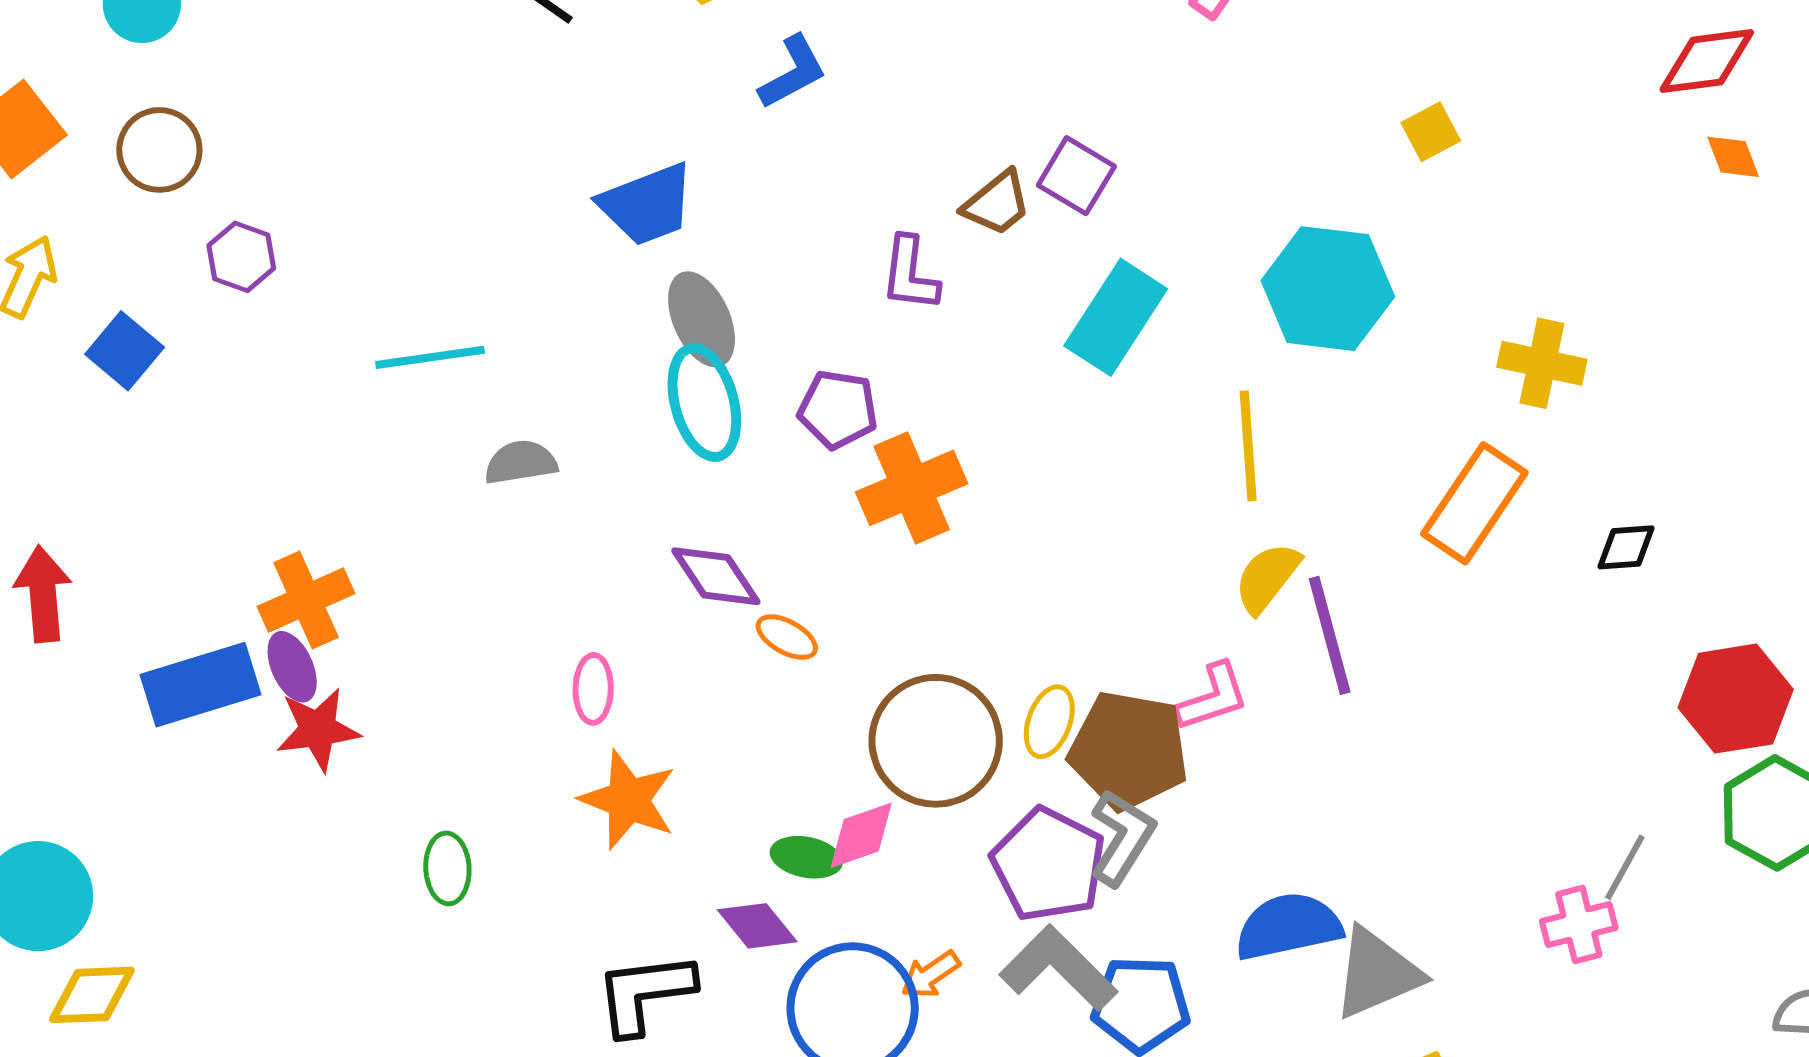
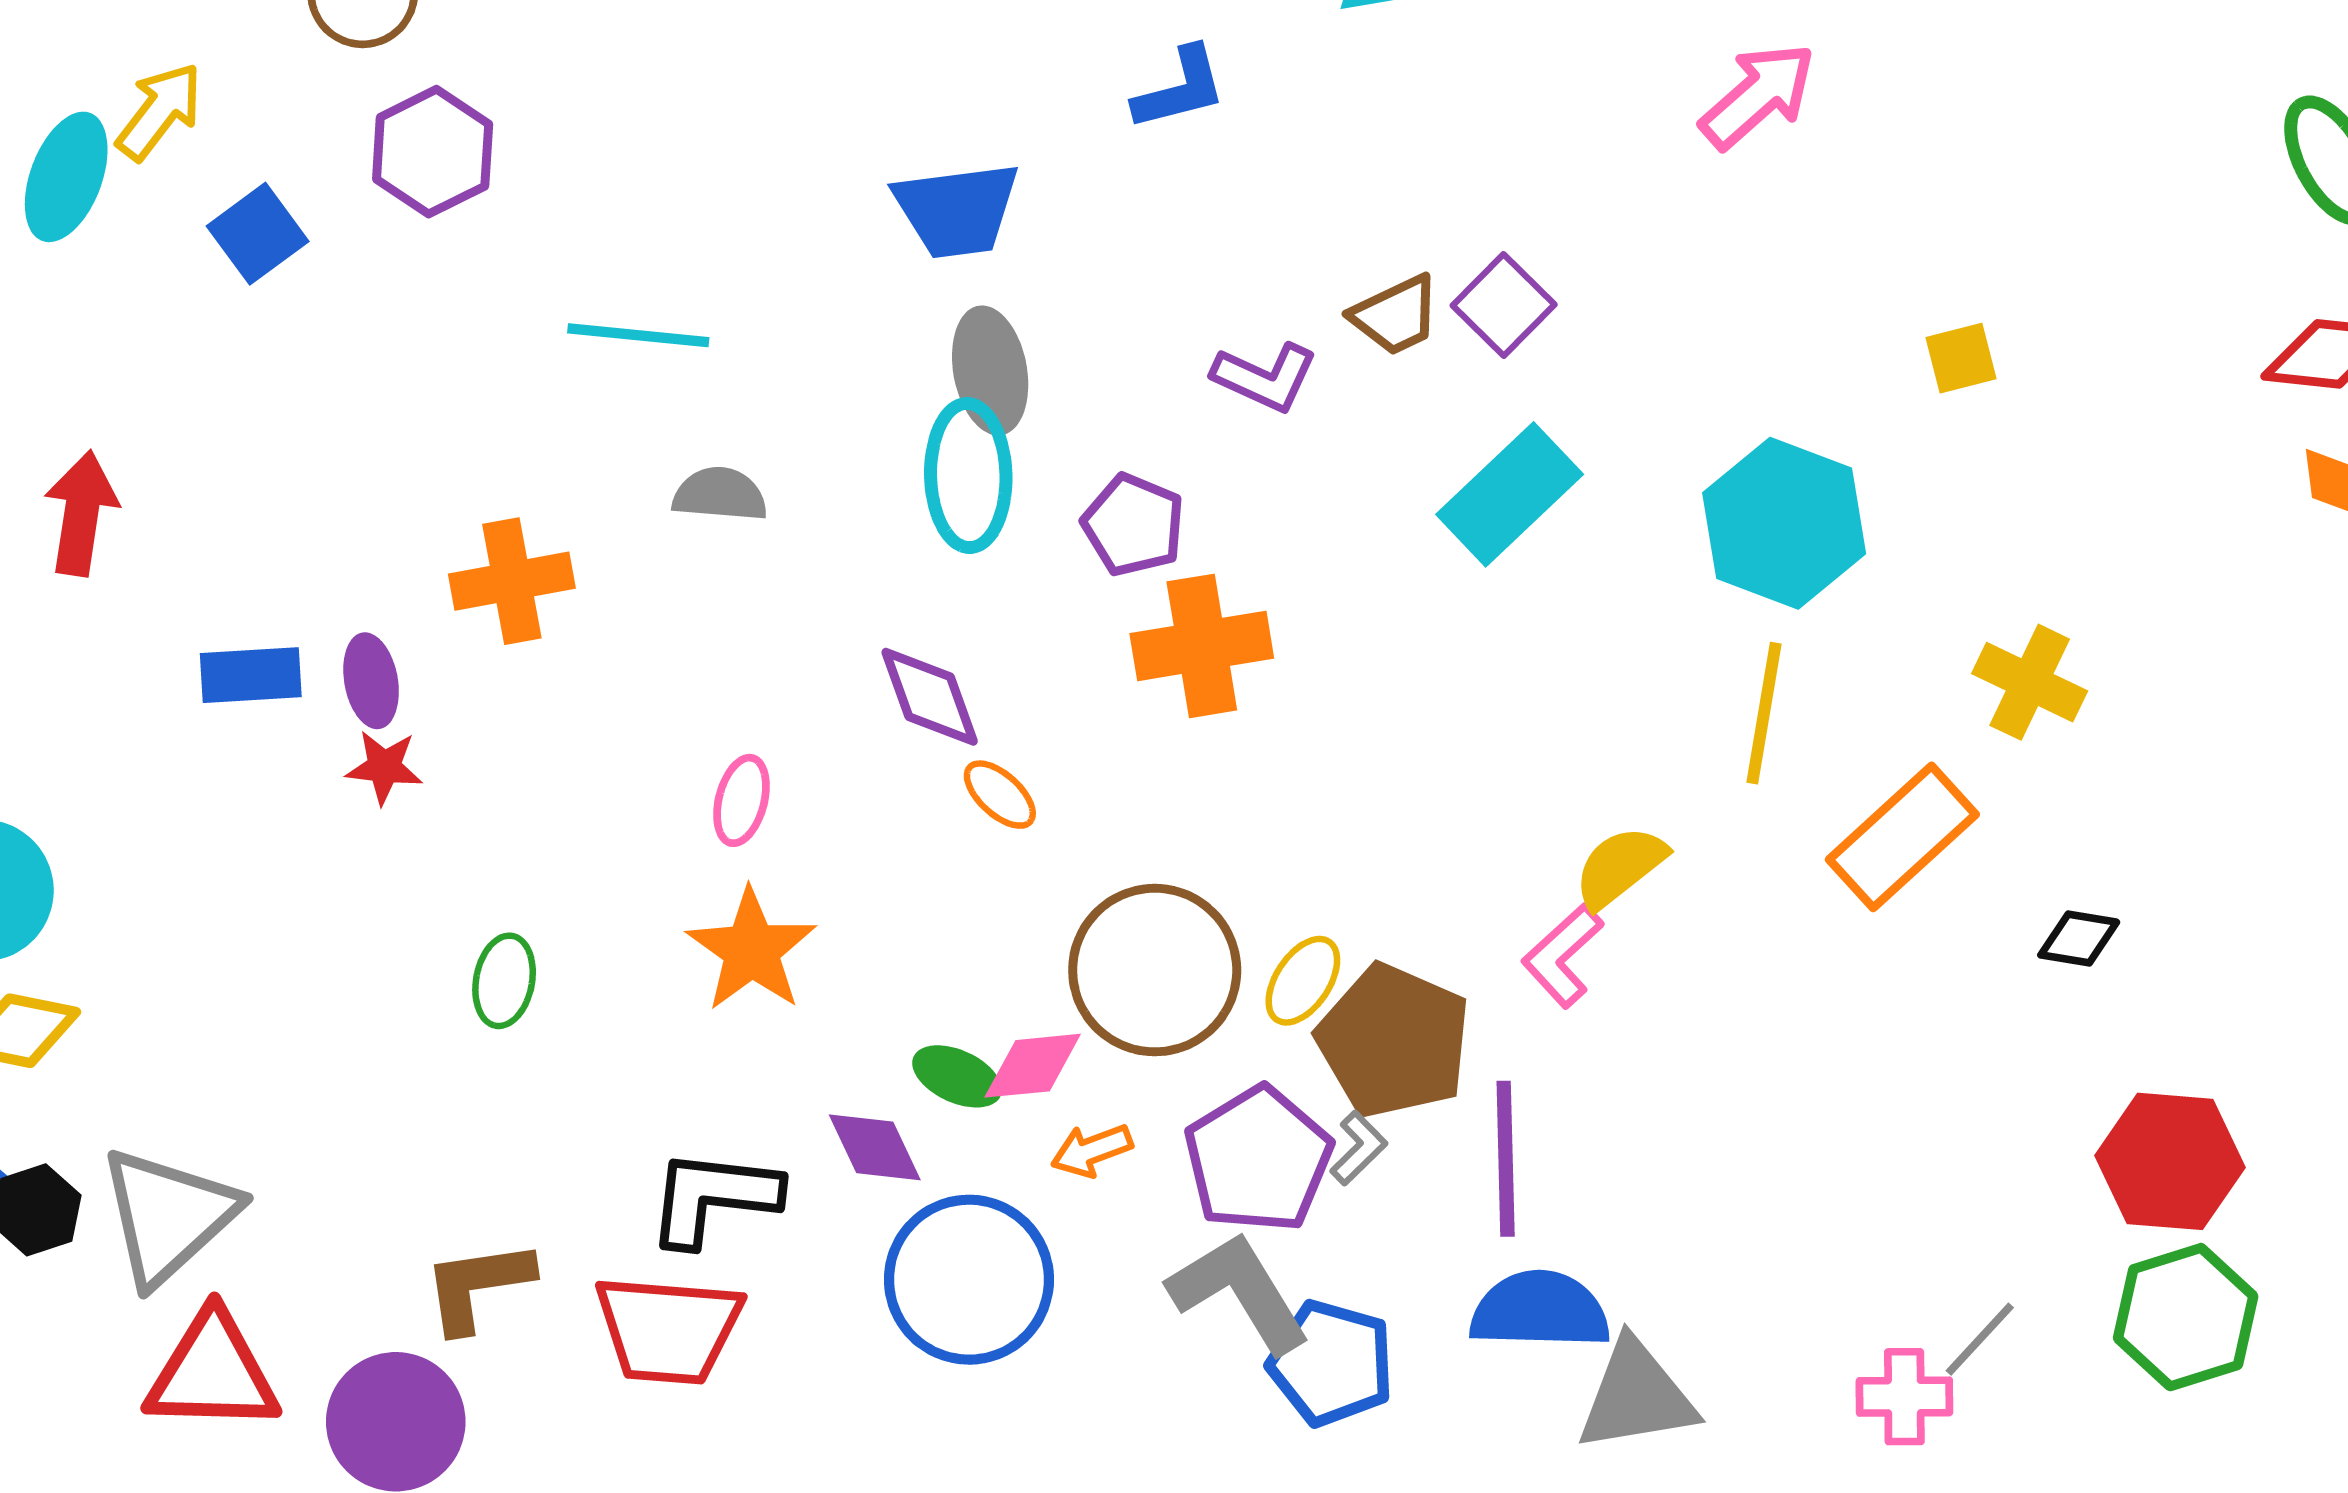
purple hexagon: (241, 257) -> (433, 152), size x1.4
purple L-shape: (910, 274) -> (1265, 377), turned -86
yellow line: (1248, 446) -> (1764, 713), moved
orange cross: (306, 600) -> (512, 581), moved
purple line: (1330, 635) -> (1506, 1159), moved
blue rectangle: (200, 685) -> (251, 675), size x0.7
pink L-shape: (1213, 697) -> (1563, 956), moved, turned 142
red star: (318, 729) -> (384, 767), size x0.7
gray L-shape: (1122, 838) -> (1359, 1148), size x0.6
orange arrow: (930, 975) -> (1092, 1150), moved

